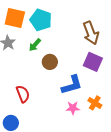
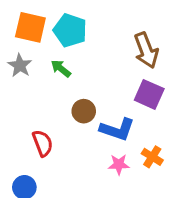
green arrow: (35, 45) -> (61, 69), turned 88
brown circle: (50, 62) -> (84, 111), moved
blue L-shape: (72, 85) -> (117, 129), turned 35

